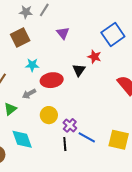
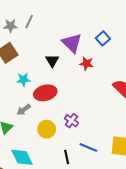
purple triangle: (63, 33) -> (72, 43), moved, size x1.5
blue square: (113, 35) -> (103, 38), size x0.6
black triangle: (79, 70) -> (52, 61), moved
purple cross: (70, 125) -> (71, 121), moved

